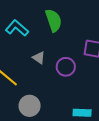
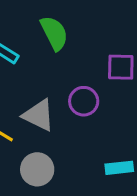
gray triangle: (39, 58) -> (39, 115), moved, size x1.6

